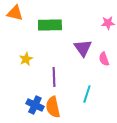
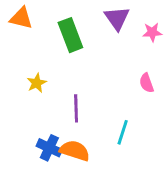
green rectangle: (50, 25) -> (70, 35), turned 70
purple triangle: (83, 48) -> (117, 18), moved
orange semicircle: (53, 107) -> (75, 151), turned 120

